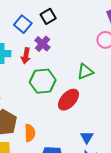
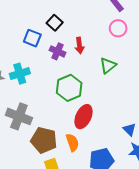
red arrow: (26, 56) -> (79, 45), moved
red ellipse: (68, 100) -> (84, 117), moved

